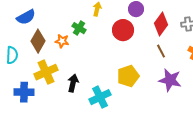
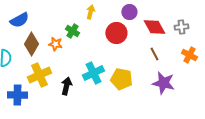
red diamond: (161, 24) -> (154, 27), turned -65
yellow pentagon: (128, 76) -> (121, 79), turned 30
cyan cross: (100, 97) -> (93, 73), moved

